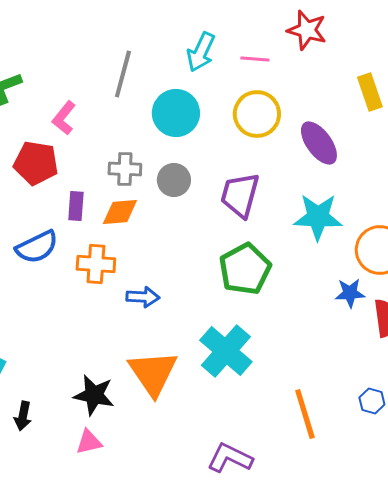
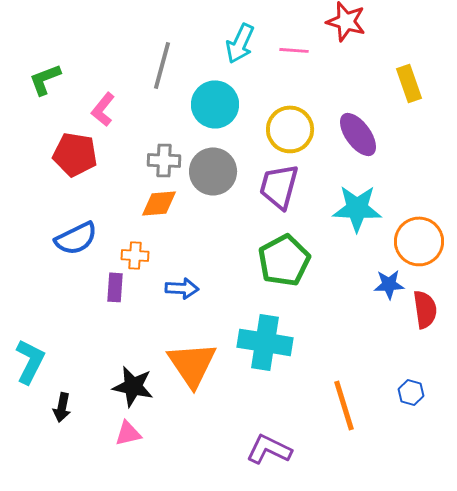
yellow circle: (257, 114) -> (290, 129), moved
gray circle: (174, 180) -> (213, 171), size x1.4
purple rectangle: (76, 206) -> (115, 287), moved
orange cross: (96, 264) -> (135, 255), size x0.7
cyan cross: (226, 351) -> (265, 342), turned -32

